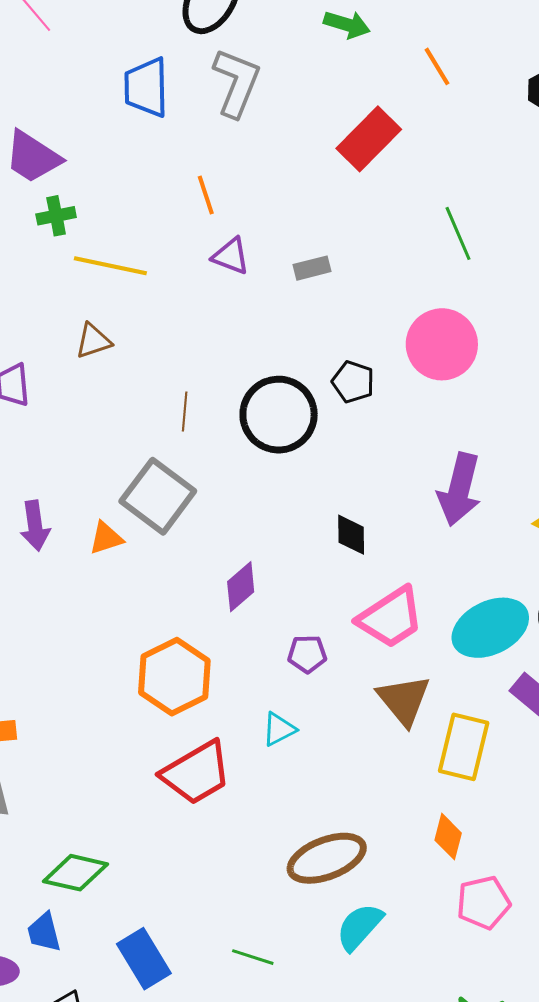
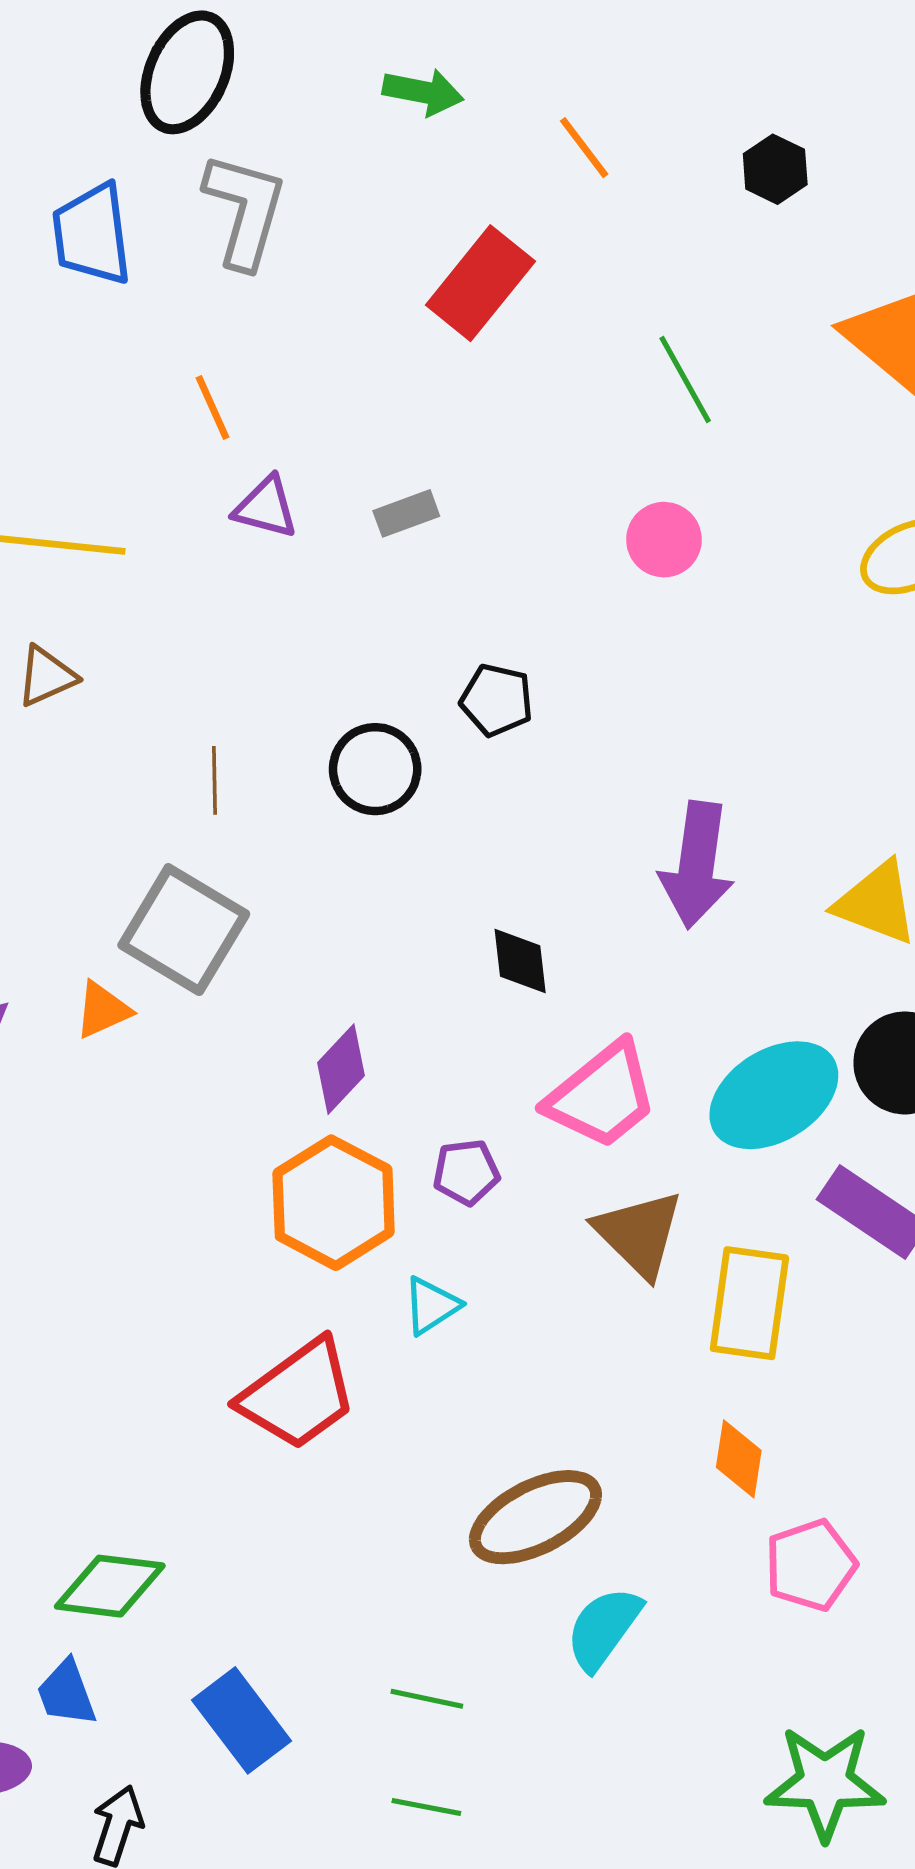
green line: (458, 233) -> (685, 380), moved
pink circle: (442, 344) -> (664, 540), moved, size x0.6
black circle: (279, 415) -> (375, 769), size x0.7
orange hexagon: (174, 677) -> (334, 1203), moved

